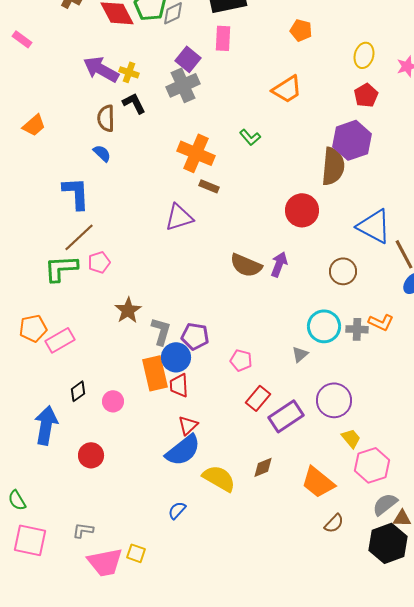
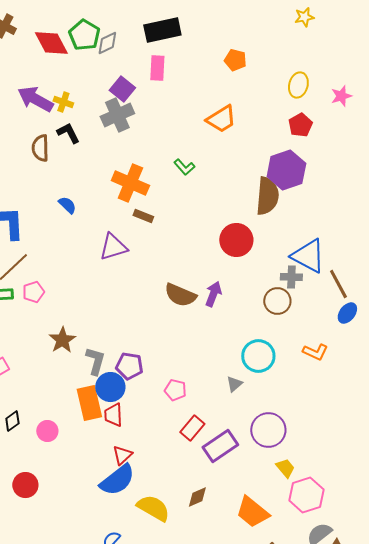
blue semicircle: (102, 153) -> (67, 205), moved
gray cross: (357, 329) -> (291, 277), moved

